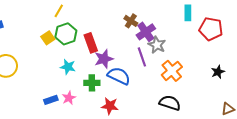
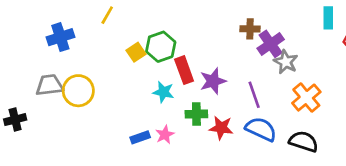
yellow line: (59, 11) -> (107, 15), moved
brown cross: (131, 21) -> (250, 29), turned -32
red rectangle: (91, 43) -> (184, 70), moved
purple line: (142, 57) -> (254, 95), moved
blue semicircle: (119, 76) -> (261, 129), moved
red star: (110, 106) -> (221, 128), moved

